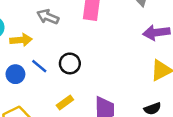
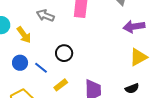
yellow arrow: (21, 40) -> (24, 35), turned 60
blue line: (39, 66) -> (41, 68), moved

